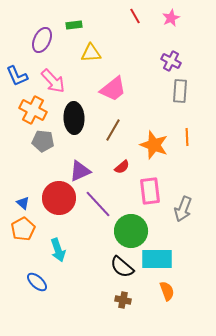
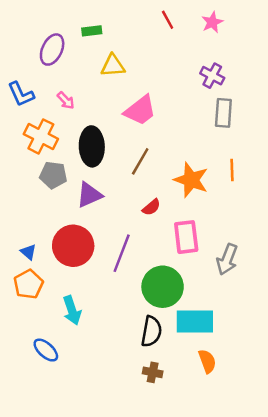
pink arrow: (53, 81) -> (66, 100), size x0.6
purple triangle: (80, 171) -> (89, 195), moved
purple line: (98, 204) -> (122, 253), turned 64
black semicircle: (122, 267) -> (151, 331), turned -120

